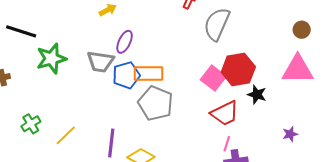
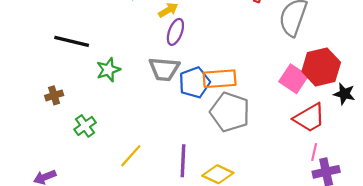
purple ellipse: (125, 42) -> (175, 32), moved
green star: (51, 59) -> (108, 70), size x0.7
green cross: (31, 124) -> (85, 126), moved

